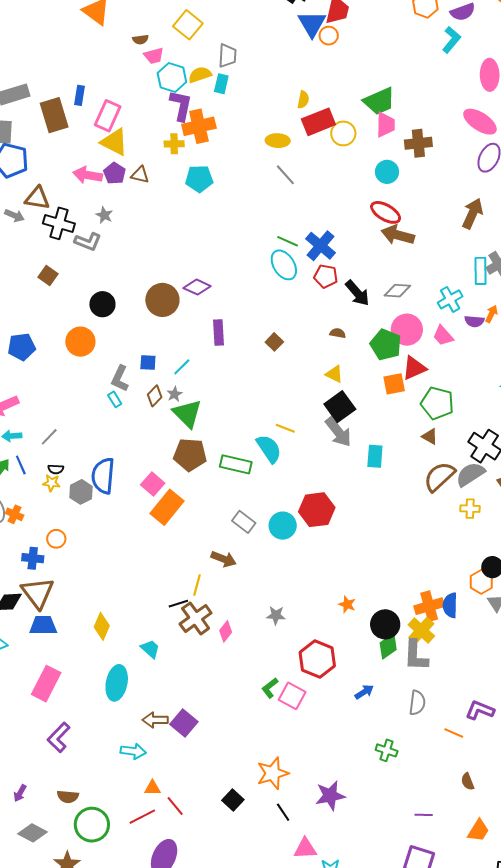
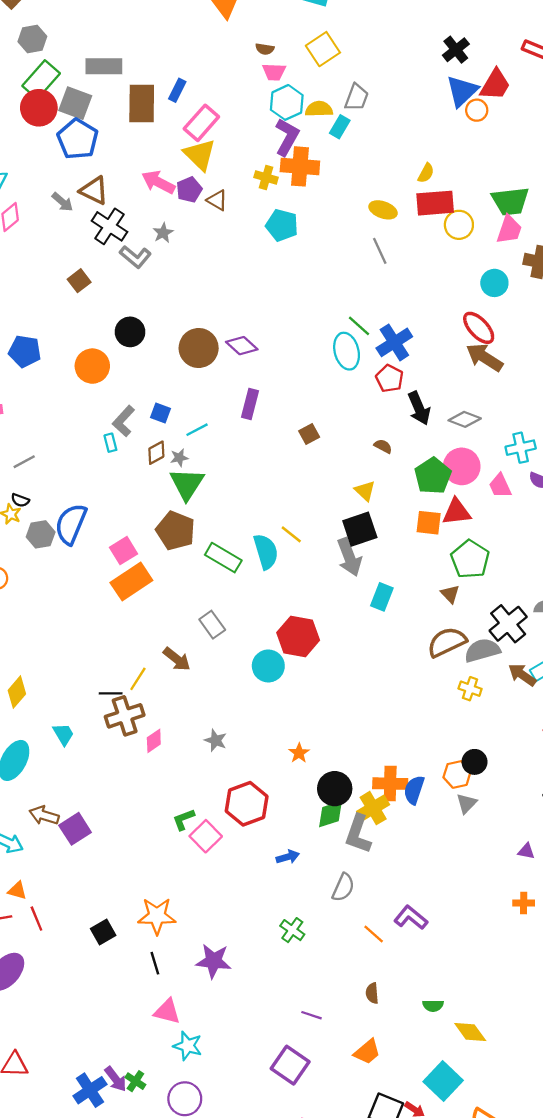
cyan circle: (283, 526) -> (268, 666), moved

